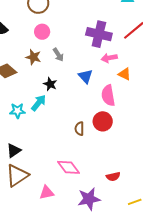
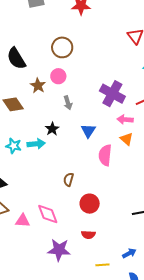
brown star: (33, 57) -> (38, 86), moved
pink arrow: (109, 58) -> (125, 120), moved
cyan arrow: (39, 103) -> (36, 144), turned 30
red circle: (103, 121) -> (90, 204), moved
pink triangle: (47, 193) -> (23, 221), moved

